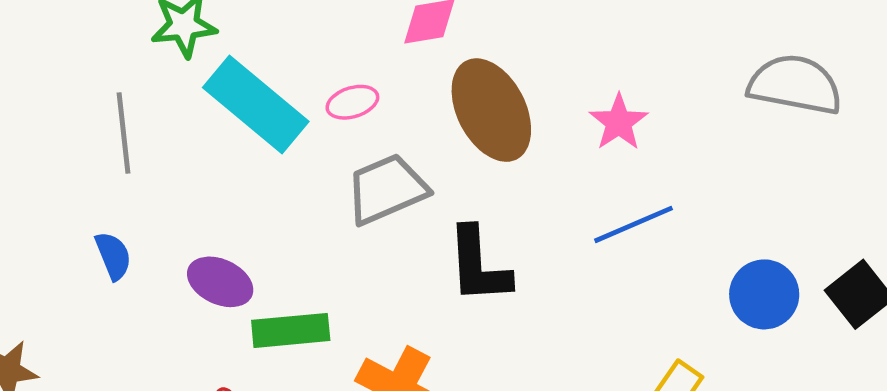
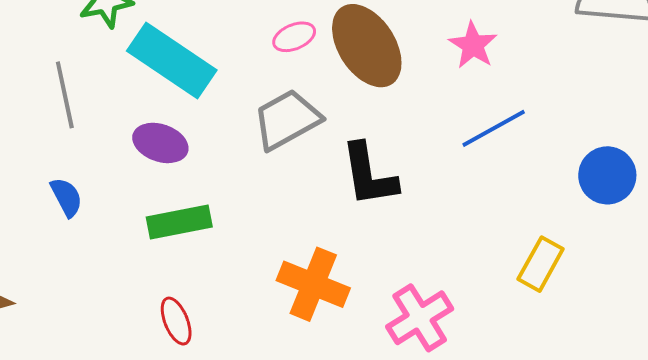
pink ellipse: (352, 102) -> (294, 37), moved
purple ellipse: (220, 282) -> (160, 143), moved
green rectangle: (291, 330) -> (179, 222), moved

